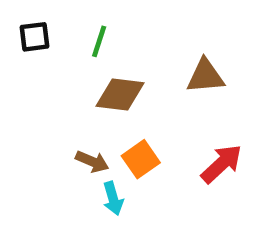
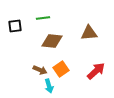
black square: (35, 37) -> (15, 26), moved
green line: (99, 41) -> (43, 18), turned 64

